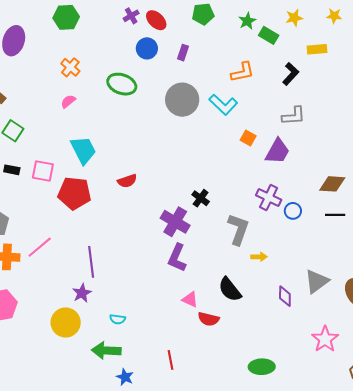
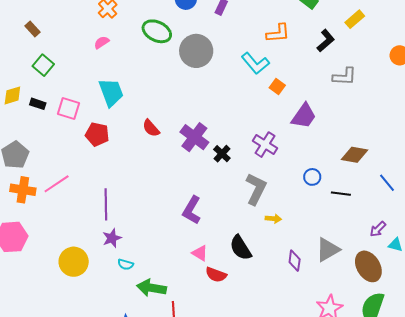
yellow rectangle: (317, 49) -> (355, 19), turned -42
gray circle: (182, 100) -> (196, 51), moved
gray L-shape: (294, 116) -> (344, 76), moved
orange square: (248, 138) -> (277, 86), moved
red semicircle: (127, 181) -> (151, 128), turned 60
red pentagon: (74, 193) -> (97, 134), size x0.7
purple cross: (269, 198) -> (265, 145), moved
black line: (335, 215) -> (341, 194), moved
purple cross: (175, 222) -> (194, 137), moved
purple star: (82, 293) -> (112, 238), moved
green arrow: (106, 351) -> (152, 288), moved

